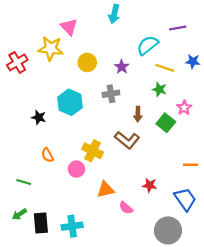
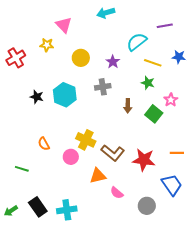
cyan arrow: (114, 14) -> (106, 13), turned 60
yellow star: (51, 48) -> (47, 45), size x0.6
black star: (39, 117) -> (37, 97), moved
brown L-shape: (127, 140) -> (113, 153), moved
red star: (150, 185) -> (144, 160), moved, size x1.6
green arrow: (19, 214) -> (11, 211), moved
black rectangle: (41, 223) -> (38, 207), turned -30
gray circle: (168, 230) -> (147, 206), moved, size x0.7

